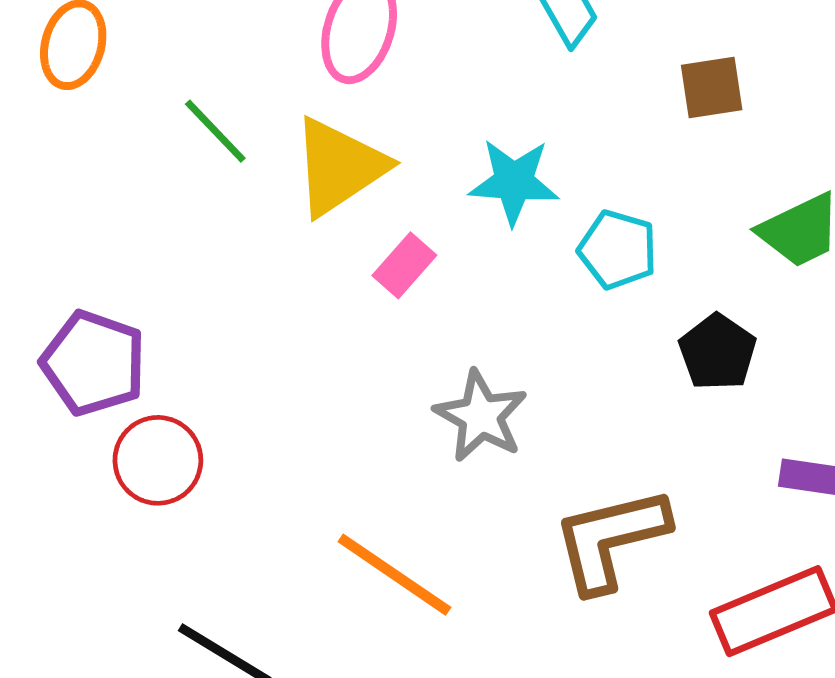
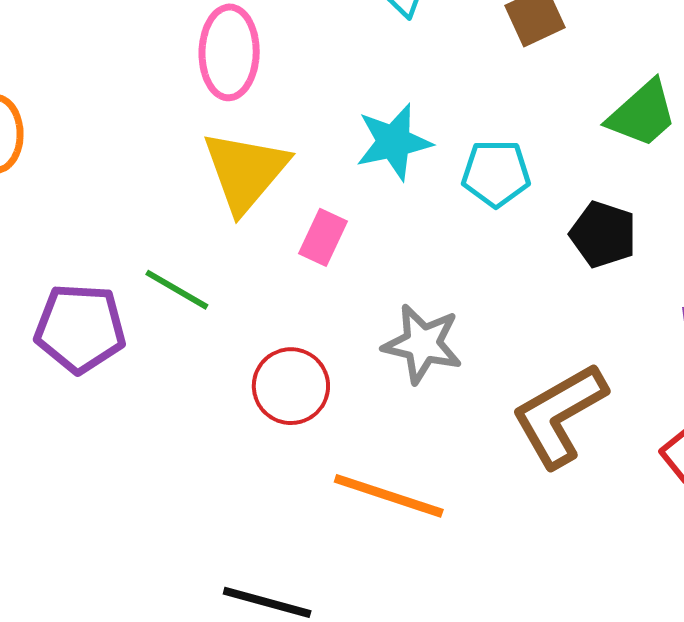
green line: (215, 131) -> (177, 290), moved
purple pentagon: (94, 363) -> (80, 328), moved
red circle: (158, 460) -> (291, 386), moved

